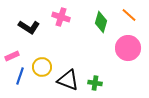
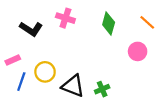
orange line: (129, 15) -> (147, 22), moved
pink circle: (128, 48) -> (138, 51), size x0.7
green cross: (95, 83) -> (102, 89), turned -32

